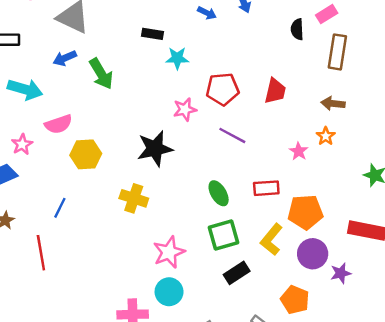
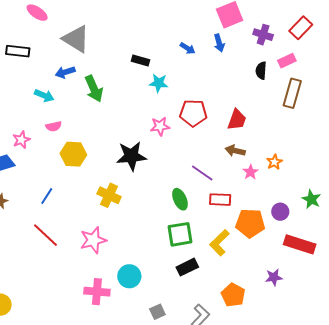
cyan arrow: (25, 89) -> (44, 95), moved, size x0.7
brown arrow: (333, 104) -> (235, 151), moved
pink semicircle: (58, 124) -> (54, 126), size x0.7
purple line: (232, 135) -> (202, 173), moved
pink star: (169, 252) -> (93, 240), moved
red line: (41, 253) -> (45, 235), moved, turned -44
purple circle: (313, 254) -> (280, 212), moved, size x0.7

